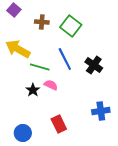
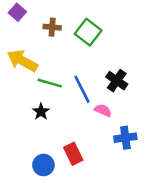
blue line: (65, 59) -> (82, 89), moved
pink semicircle: (51, 85) -> (103, 110), moved
blue circle: (23, 133) -> (43, 165), moved

